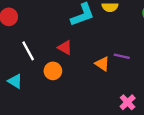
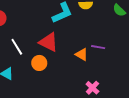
red triangle: (65, 48) -> (49, 42), size x1.5
pink cross: (128, 102) -> (92, 88), moved

